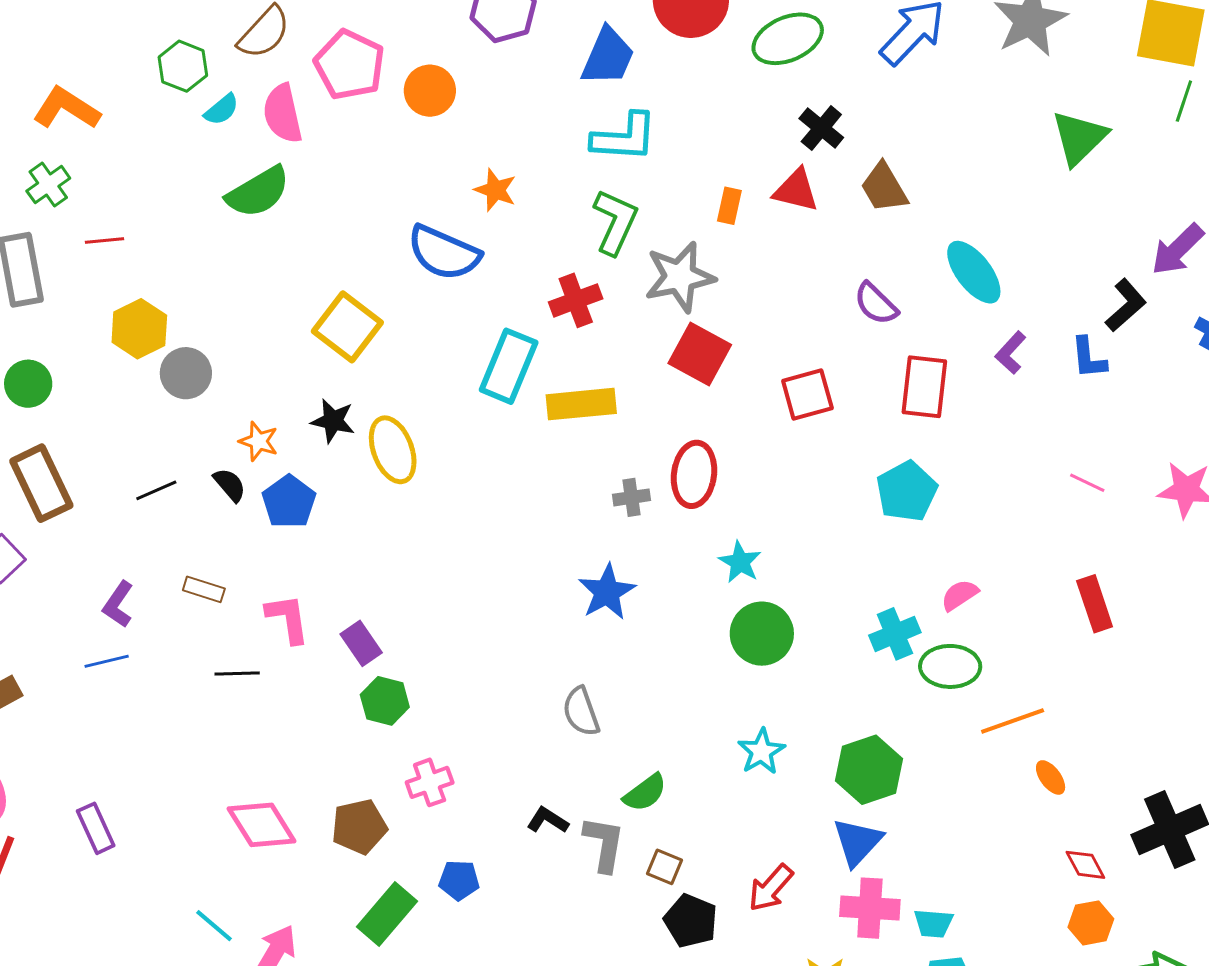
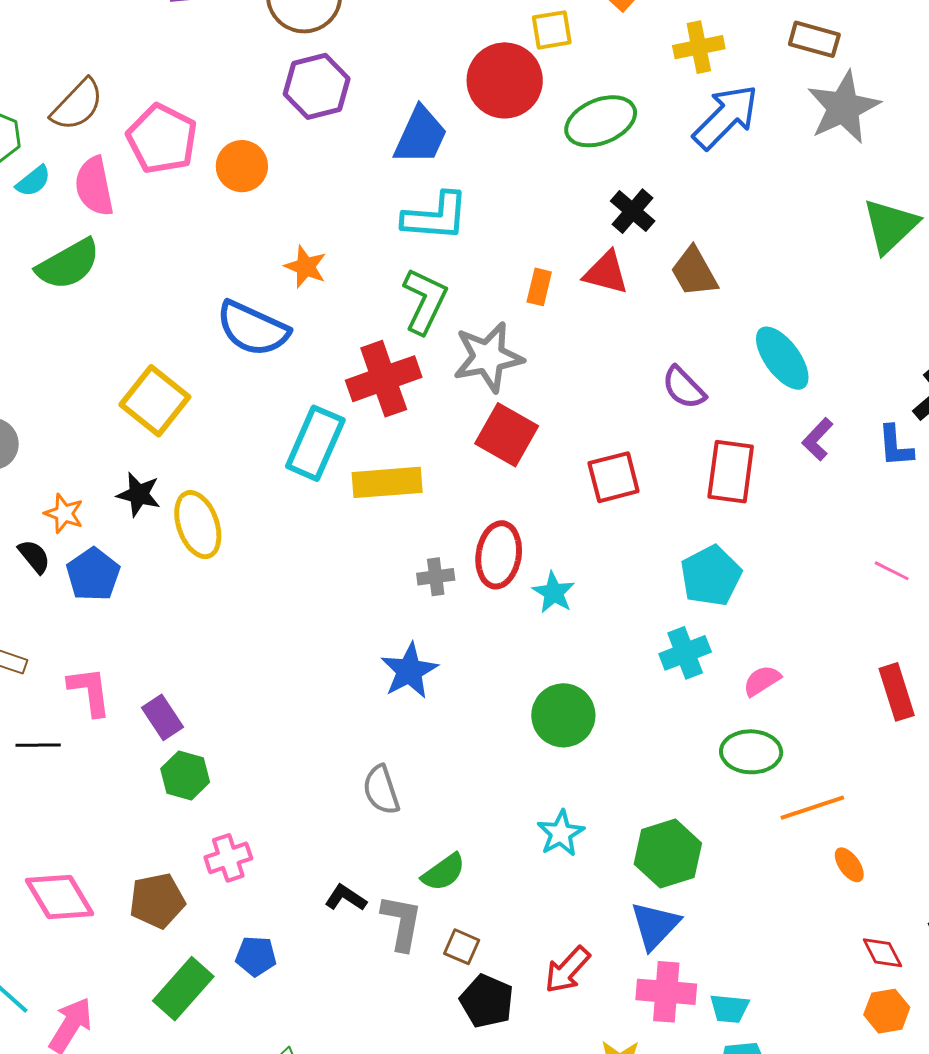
red cross: (576, 300) -> (384, 379), size x1.4
cyan star: (740, 562) -> (554, 593), moved
cyan cross: (895, 634) -> (685, 653), moved

